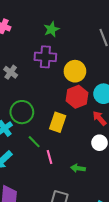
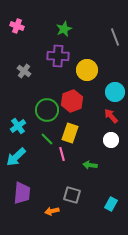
red hexagon: (77, 97) -> (72, 101), moved
green circle: (22, 112) -> (47, 110), moved
yellow rectangle: (58, 122) -> (70, 133), moved

